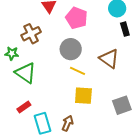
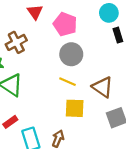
gray circle: (71, 49) -> (71, 54), moved
brown triangle: (109, 59) -> (103, 87), moved

